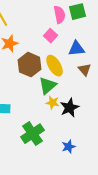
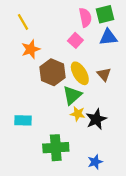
blue triangle: (77, 49) -> (108, 37), moved
brown triangle: (85, 70) -> (104, 74), moved
green cross: (33, 134) -> (56, 148), turned 30

